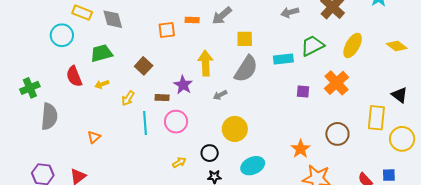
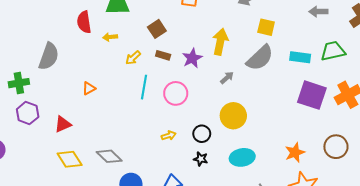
green cross: (30, 88) -> (19, 83), moved
purple square: (303, 92) -> (312, 95), size x2.0
gray arrow: (220, 95) -> (227, 78), turned 152
brown rectangle: (162, 98) -> (163, 55), moved

